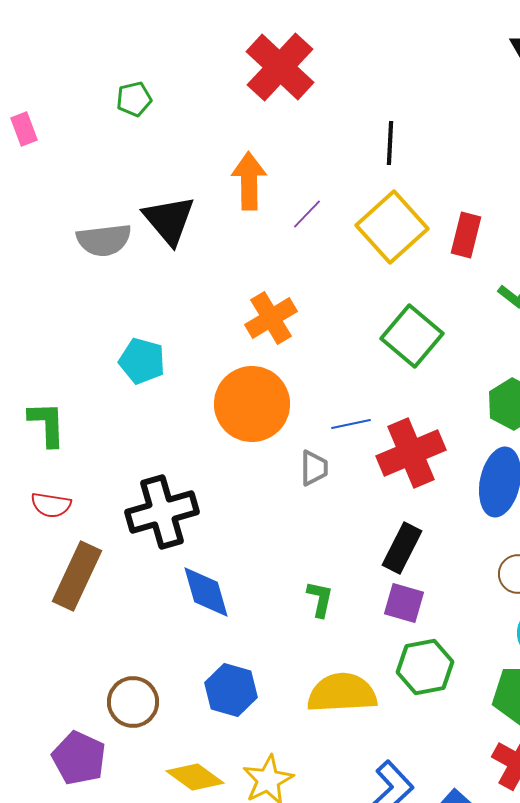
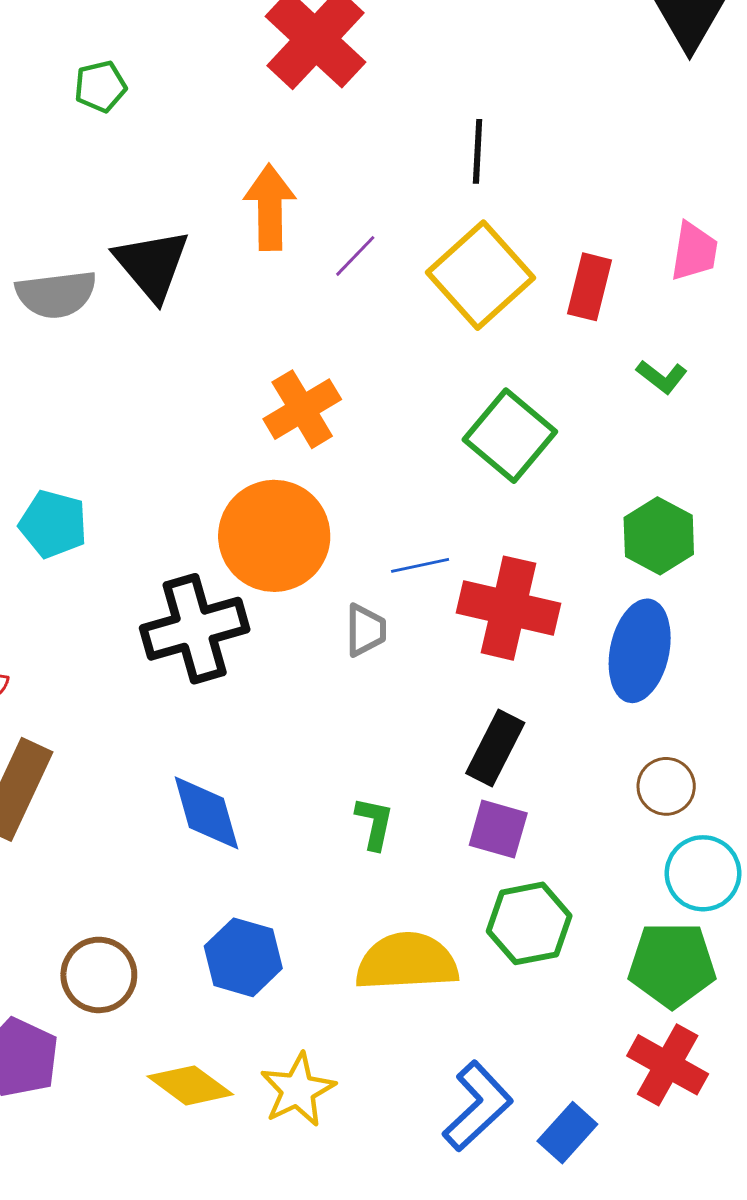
cyan pentagon: (142, 361) -> (53, 524), moved
red cross: (411, 453) -> (508, 608), turned 36
black cross: (162, 512) -> (195, 629), moved

